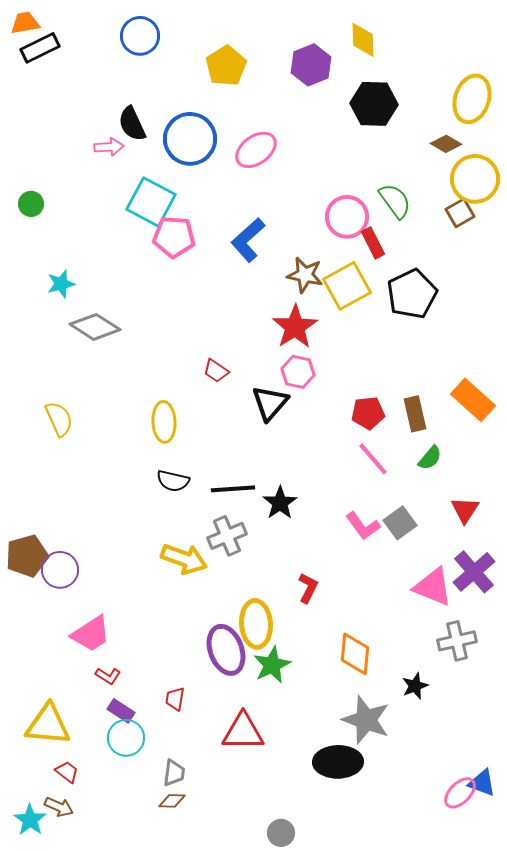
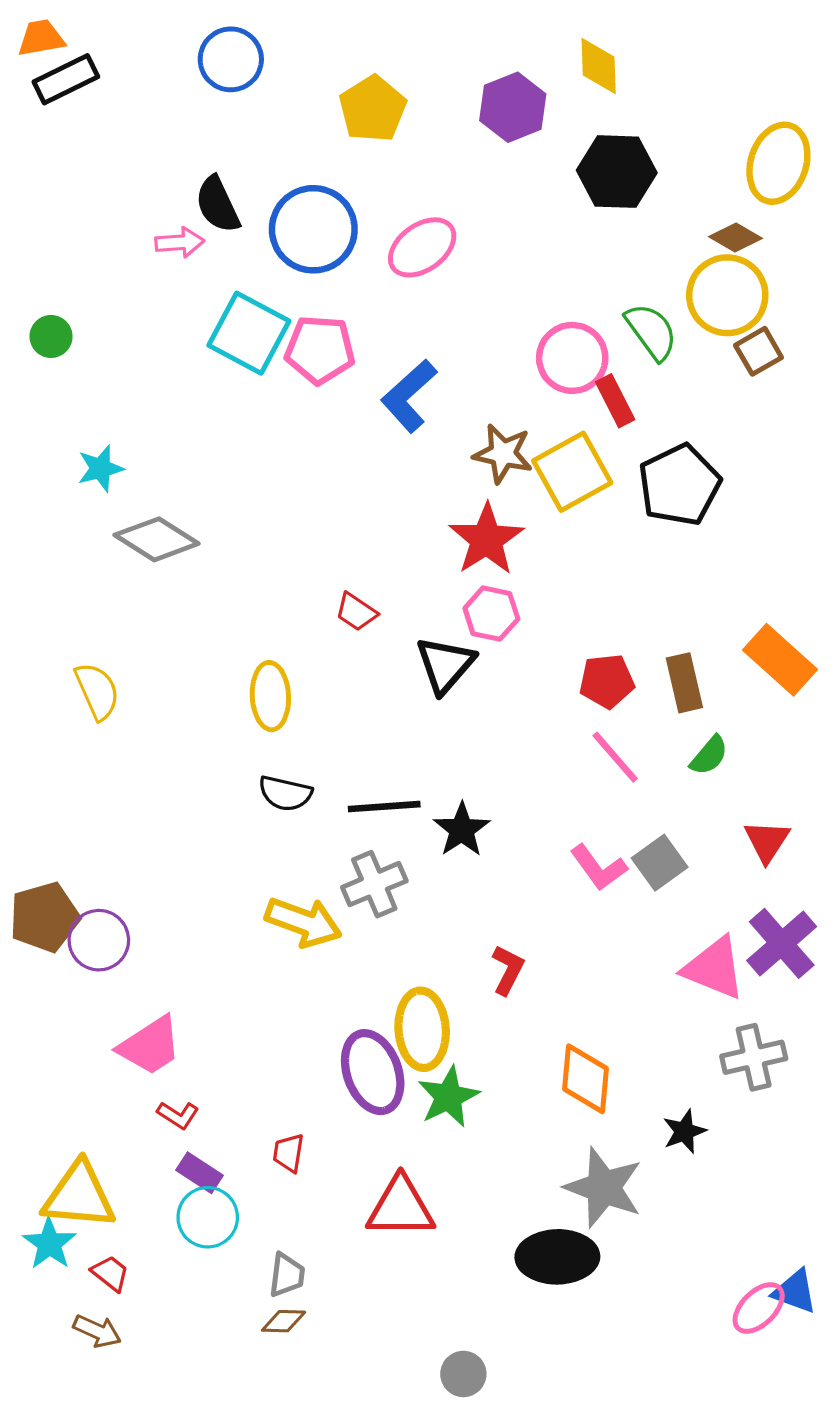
yellow circle: (475, 179) -> (727, 295), moved
pink pentagon: (174, 237) -> (320, 350), moved
cyan star: (30, 820) -> (49, 1244), moved

